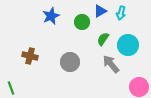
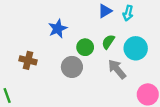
blue star: (51, 16) -> (58, 29), moved
green circle: (82, 22) -> (85, 47), moved

